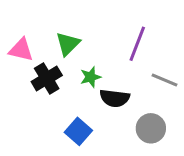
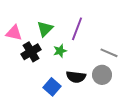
purple line: (137, 44) -> (77, 29), moved
black semicircle: (115, 98) -> (76, 77), moved
gray circle: (151, 128) -> (102, 75), moved

